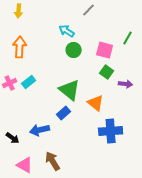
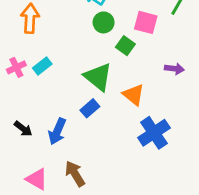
green square: (107, 72) -> (125, 46), moved
blue arrow: (40, 130) -> (57, 131), turned -54
blue cross: (111, 131) -> (154, 133), turned -30
black arrow: (13, 138) -> (23, 129), moved

